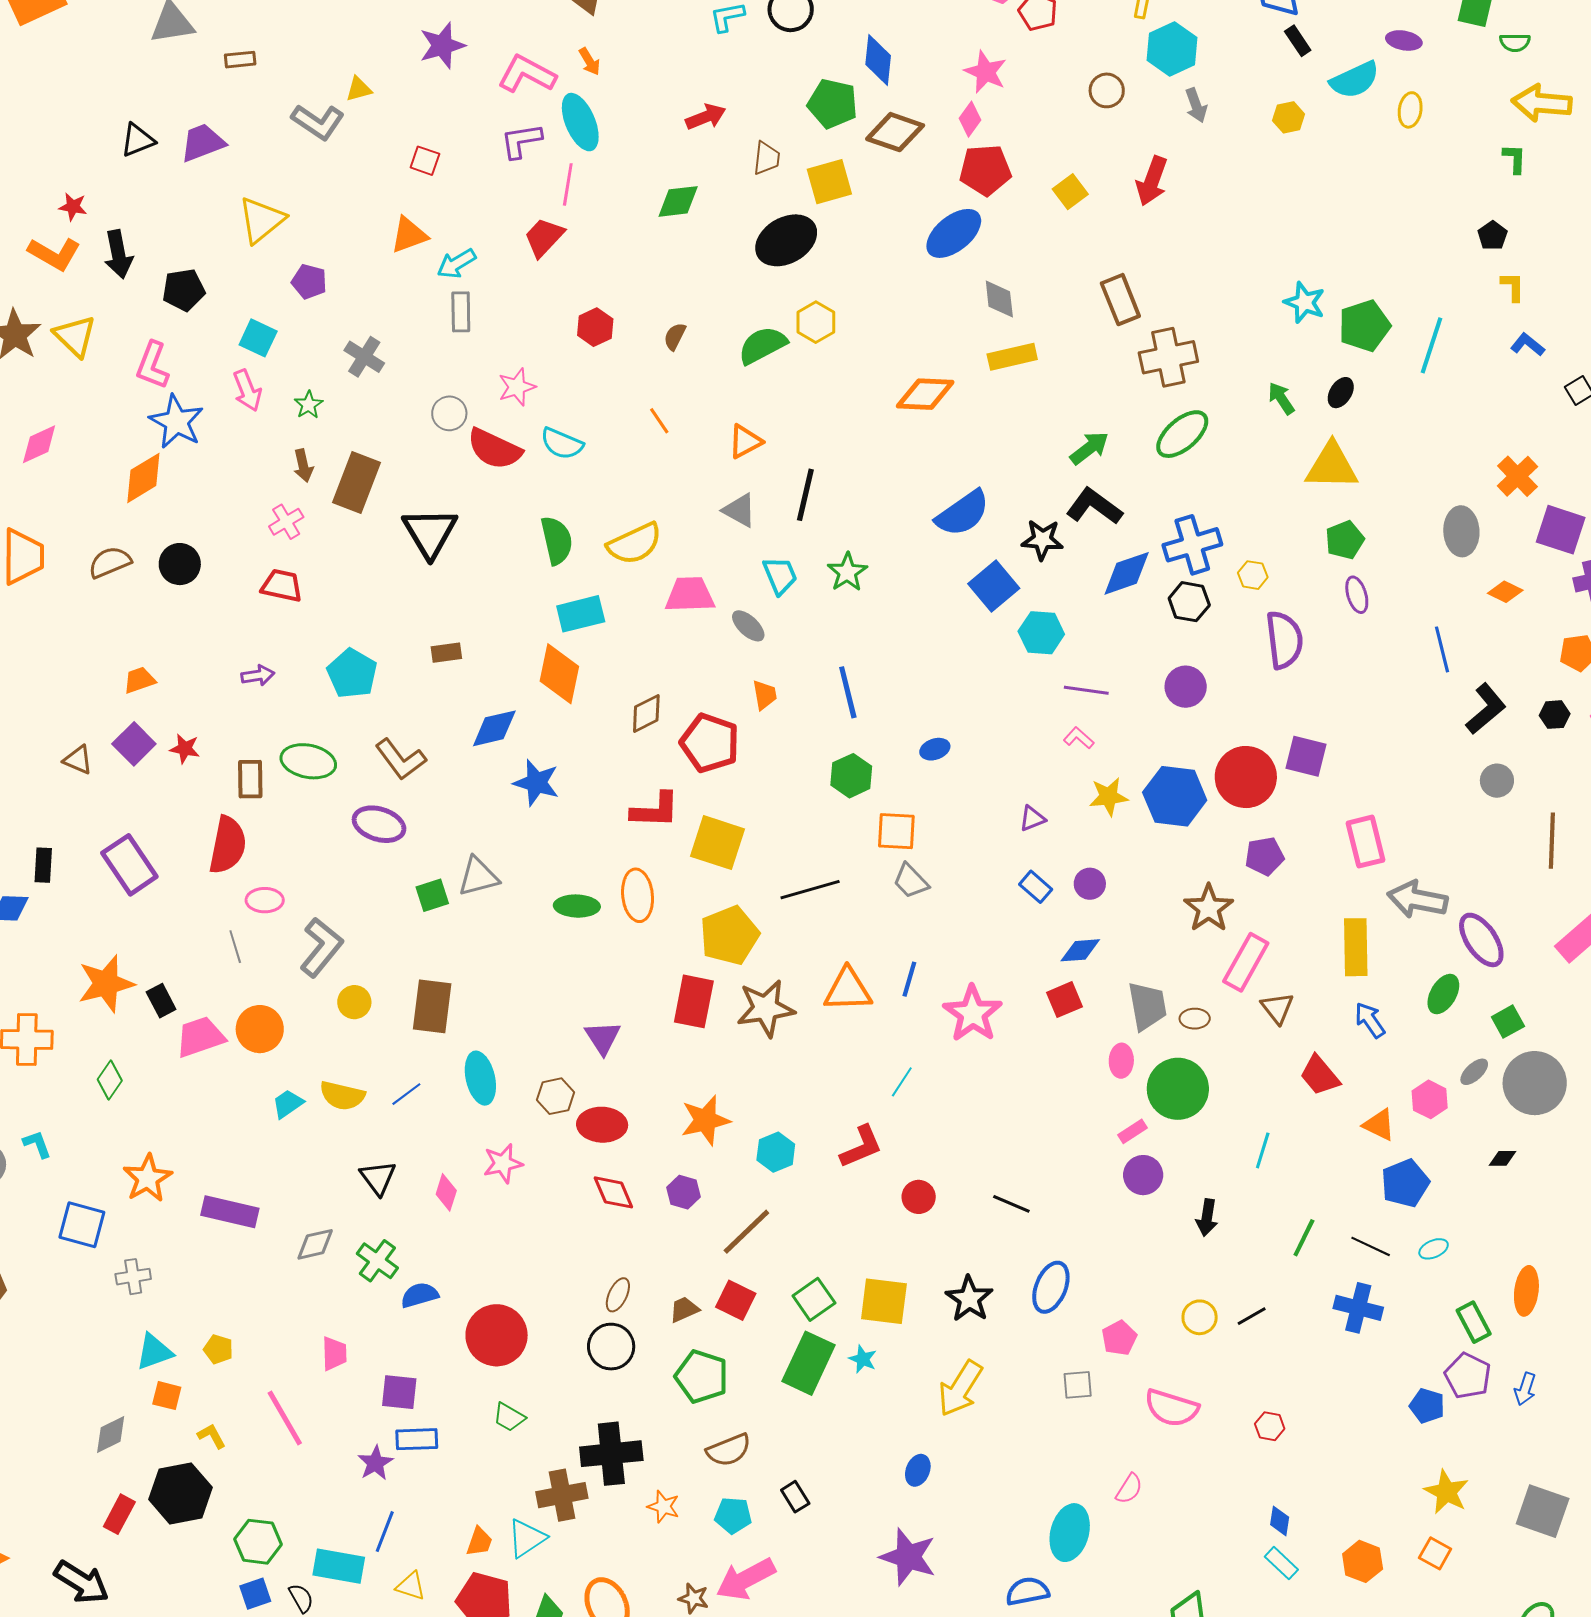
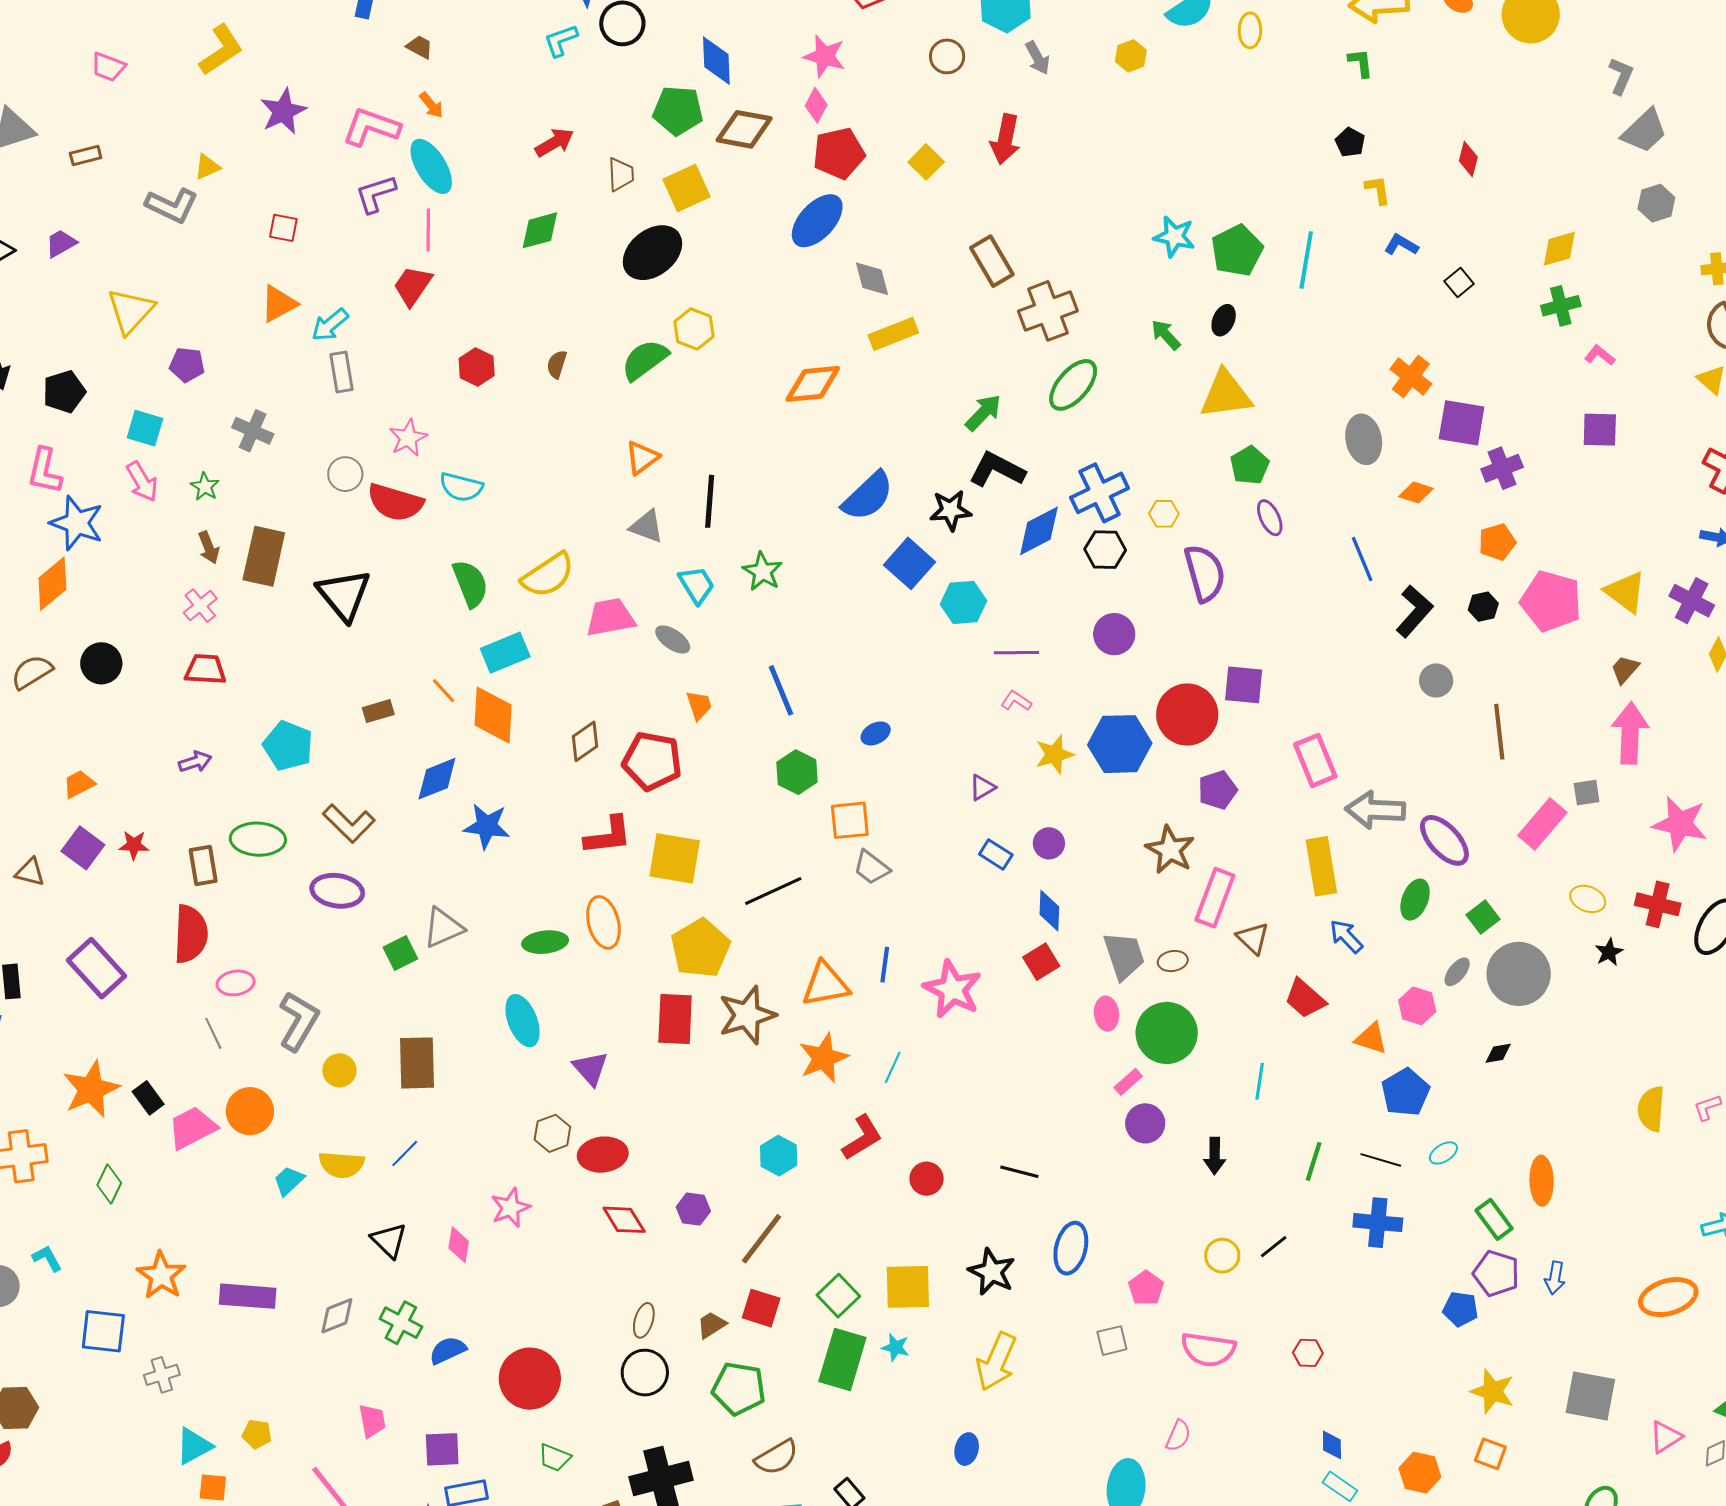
purple trapezoid: (203, 143) -> (61, 243), size x0.7
orange line: (659, 421) -> (444, 691), moved
blue diamond: (1080, 950) -> (1049, 911), turned -75
cyan ellipse: (480, 1078) -> (523, 1021), moved
orange star: (705, 1120) -> (823, 1058), moved

